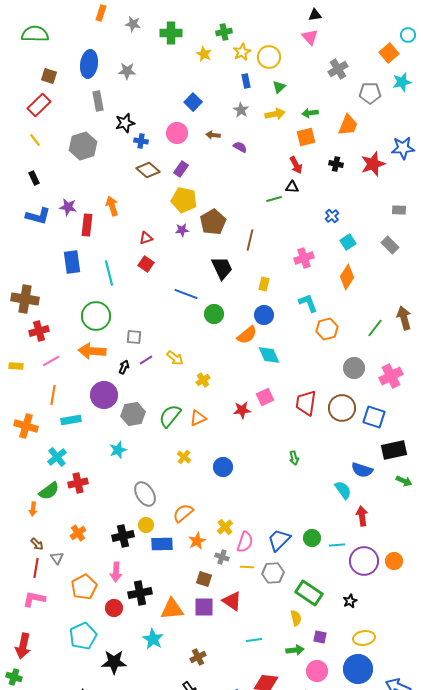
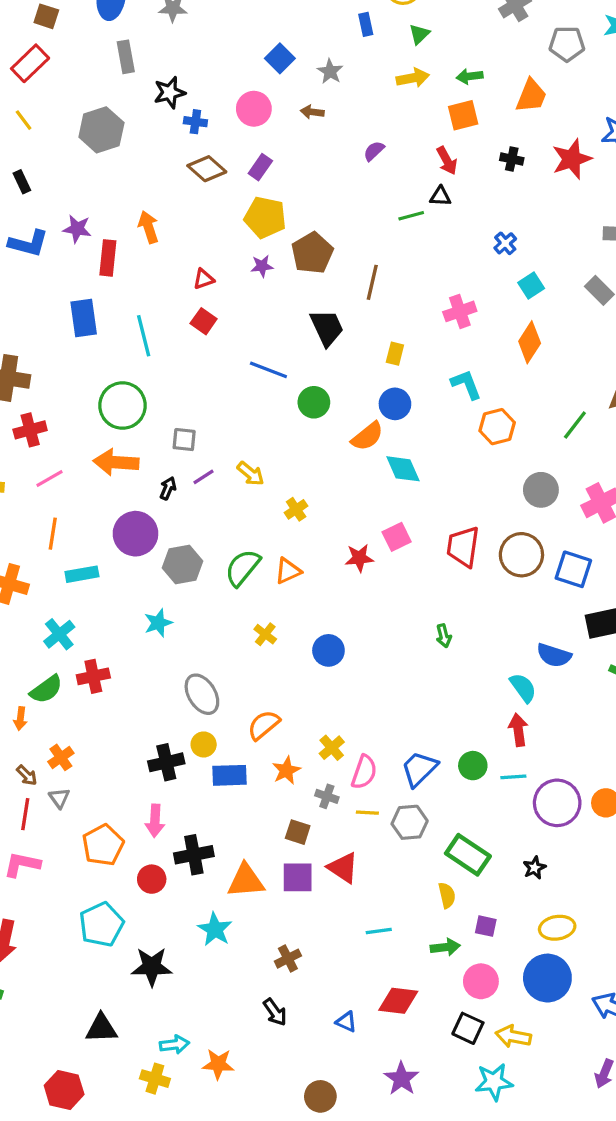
gray star: (241, 110) -> (330, 71), moved
purple semicircle: (240, 147) -> (374, 151), moved, turned -72
red arrow: (362, 516) -> (518, 730), moved
orange cross: (78, 533) -> (61, 757), moved

